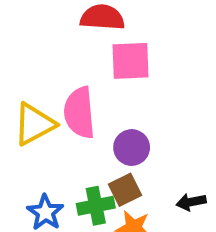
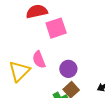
pink semicircle: (79, 113) -> (39, 60), size x0.7

